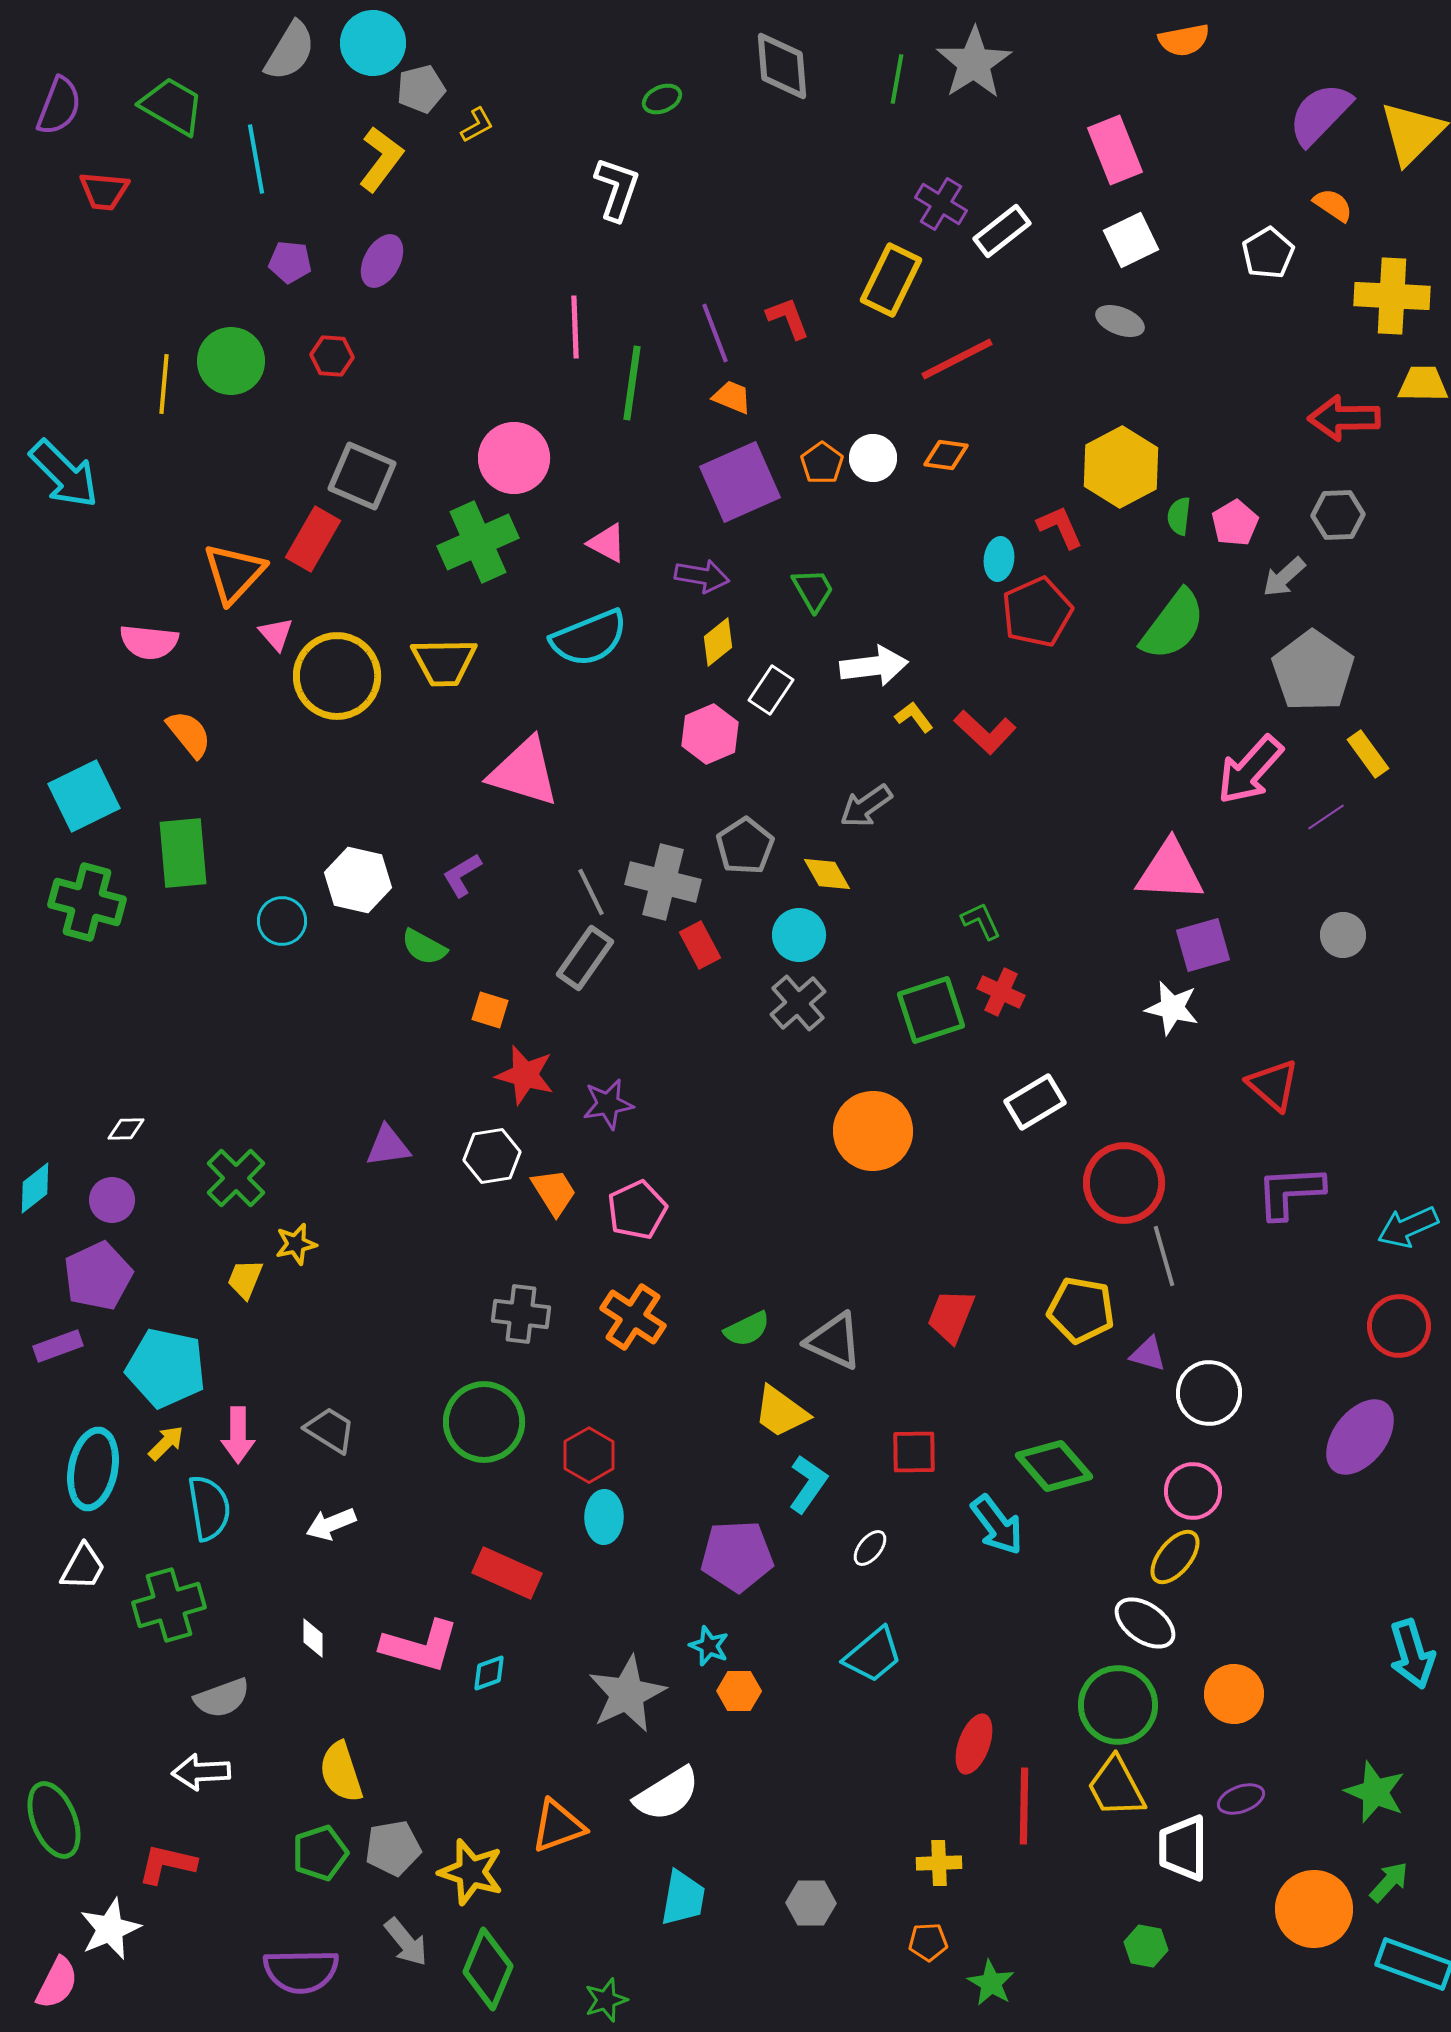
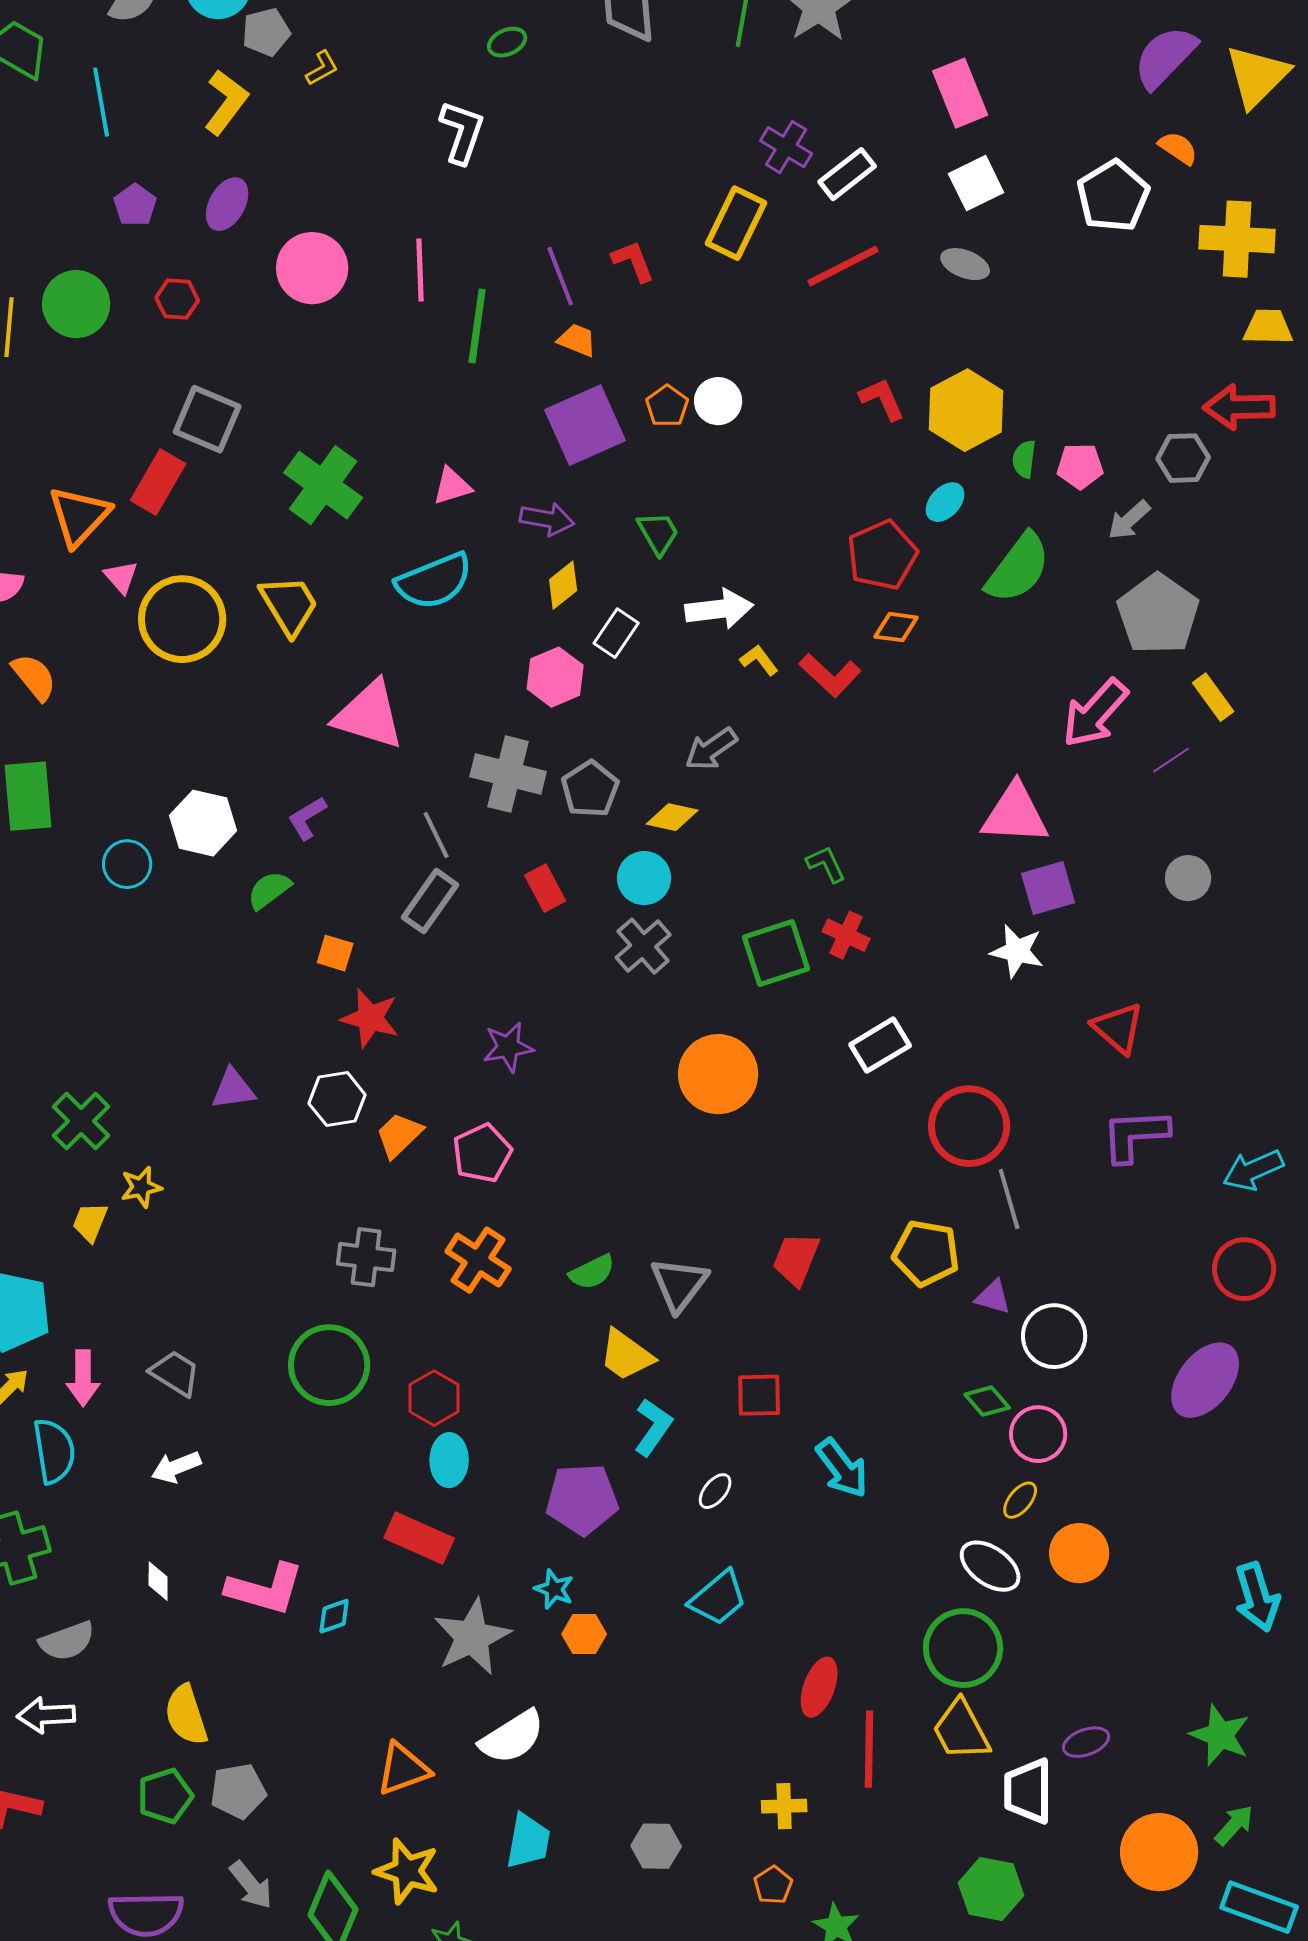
white pentagon: (1268, 253) -> (1113, 196), size x1.4
purple pentagon: (290, 262) -> (135, 205), turned 30
red line: (957, 359) -> (843, 266), moved
red arrow: (1344, 418) -> (1239, 407), moved
orange diamond: (946, 455) -> (896, 627), moved
pink circle: (514, 458) -> (312, 268), moved
pink pentagon: (1235, 523) -> (1080, 466), turned 30
red L-shape: (1060, 527) -> (882, 399), moved
green cross: (478, 542) -> (323, 485), turned -30
pink triangle: (607, 543) -> (452, 486), turned -45
cyan ellipse: (999, 559) -> (945, 502), moved, turned 36
yellow trapezoid: (444, 662) -> (289, 605), turned -120
yellow diamond: (827, 874) -> (672, 817), turned -48
gray cross: (663, 882) -> (508, 774), moved
green semicircle: (424, 947) -> (269, 890), turned 114
purple star: (608, 1104) -> (508, 1047), moved
orange trapezoid: (554, 1192) -> (399, 1135), turned -102
gray triangle: (834, 1341) -> (679, 1284), turned 42
green diamond: (1054, 1466) -> (987, 1401), moved, size x0.6
yellow ellipse: (1175, 1557) -> (1020, 1500), size x0.7
red rectangle: (507, 1573) -> (419, 1538), moved
orange circle: (1234, 1694) -> (1079, 1553), moved
yellow star: (471, 1872) -> (407, 1871), moved
orange pentagon: (928, 1942) -> (773, 1885), turned -30
green hexagon: (1146, 1946) -> (991, 1889), size x1.5

